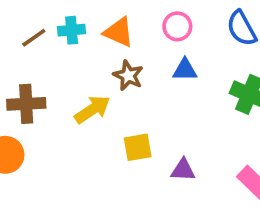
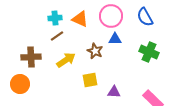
pink circle: (177, 26) -> (111, 16), size x1.5
brown line: (34, 38) -> (57, 36), moved
brown star: (128, 76) -> (95, 51), moved

